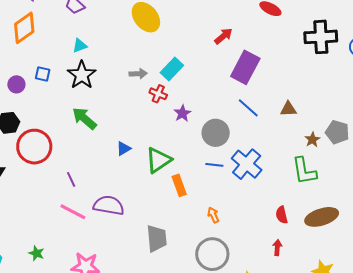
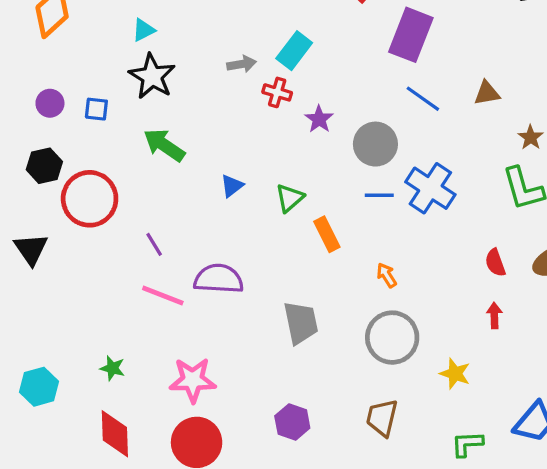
blue square: (43, 74) -> (96, 109), moved
green triangle: (159, 160) -> (290, 198), size x0.7

